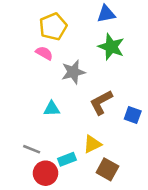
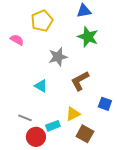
pink semicircle: (44, 53) -> (17, 40), moved
cyan triangle: (52, 109) -> (41, 86), turned 32
blue square: (133, 115) -> (105, 104), moved

